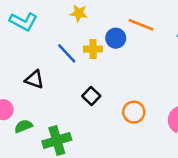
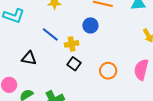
blue circle: (116, 38) -> (90, 25), moved
yellow cross: (93, 49) -> (72, 44), moved

